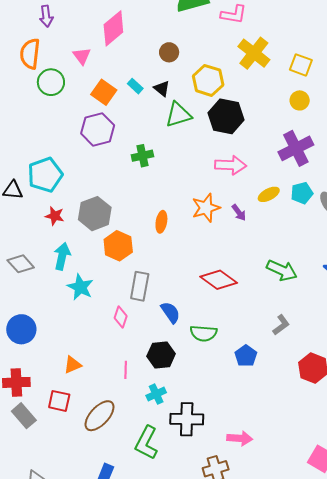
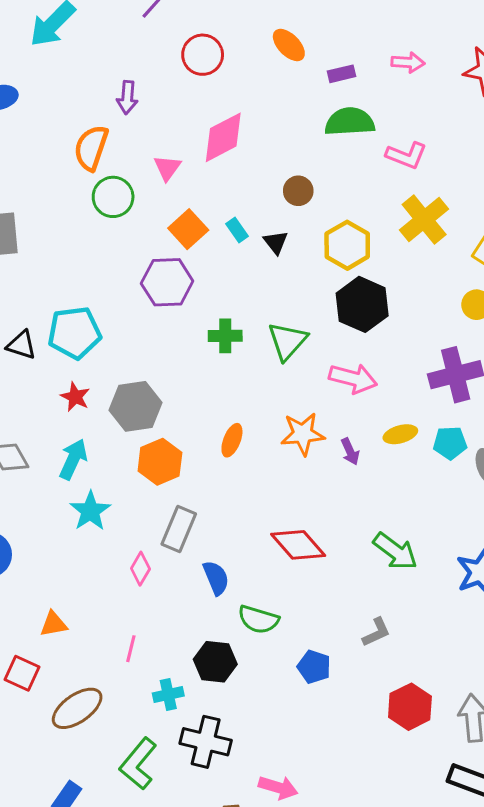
green triangle: (178, 115) -> (287, 341), moved, turned -44
black hexagon: (161, 355) -> (215, 662), moved
blue pentagon: (246, 356) -> (314, 667), turned -30

